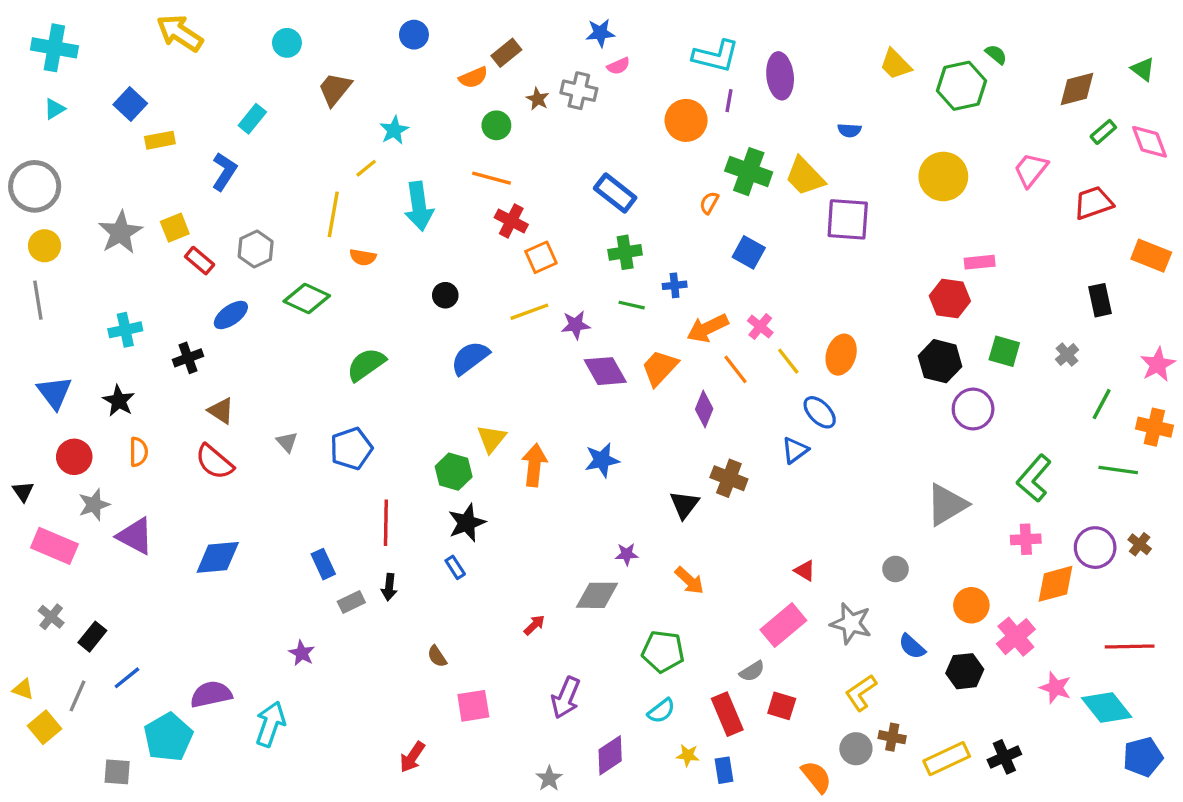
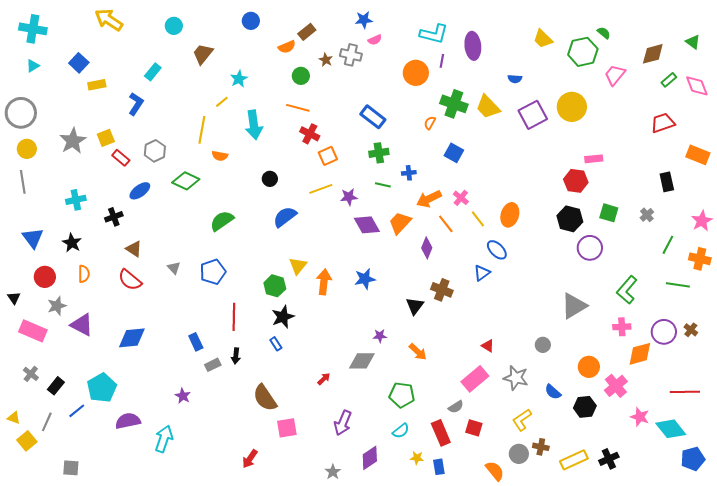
pink trapezoid: (1031, 170) -> (615, 75), moved
purple square: (848, 219) -> (533, 115), moved, turned -32
brown semicircle: (437, 656) -> (265, 398), size x2.0
cyan pentagon: (168, 737) -> (102, 388), moved

